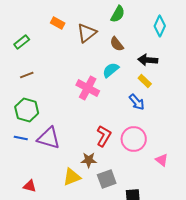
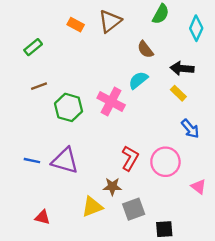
green semicircle: (118, 14) -> (161, 14), moved
brown triangle: (87, 33) -> (110, 21), moved
blue arrow: (137, 102) -> (190, 129), moved
green hexagon: (27, 110) -> (69, 107), moved

